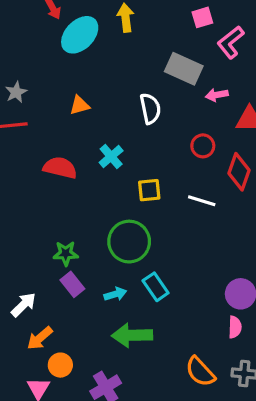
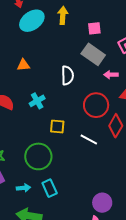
pink square: (202, 17) -> (94, 28), moved
red circle: (203, 146) -> (96, 105), size x1.6

